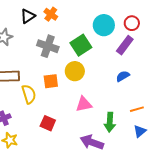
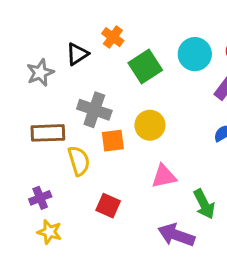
black triangle: (28, 16) -> (77, 54), moved
green square: (81, 45) -> (145, 66), moved
gray cross: (48, 46) -> (94, 110), moved
green arrow: (110, 122) -> (204, 204), turned -30

